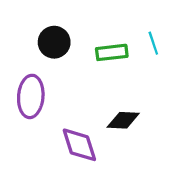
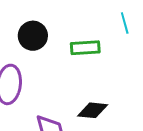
cyan line: (153, 43) -> (125, 23), moved

